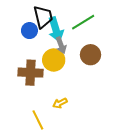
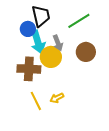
cyan arrow: (56, 29) -> (38, 42), moved
yellow line: (38, 120) -> (36, 101), moved

